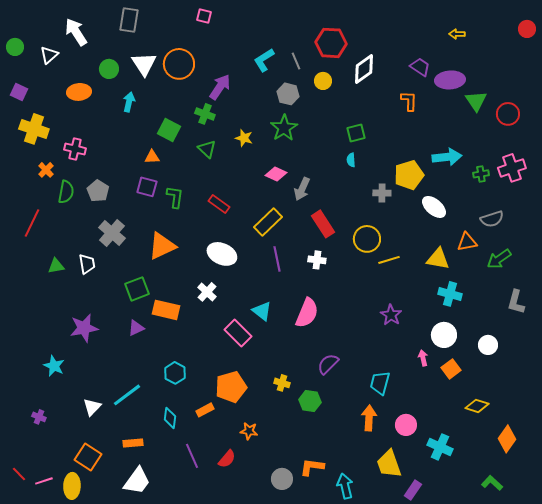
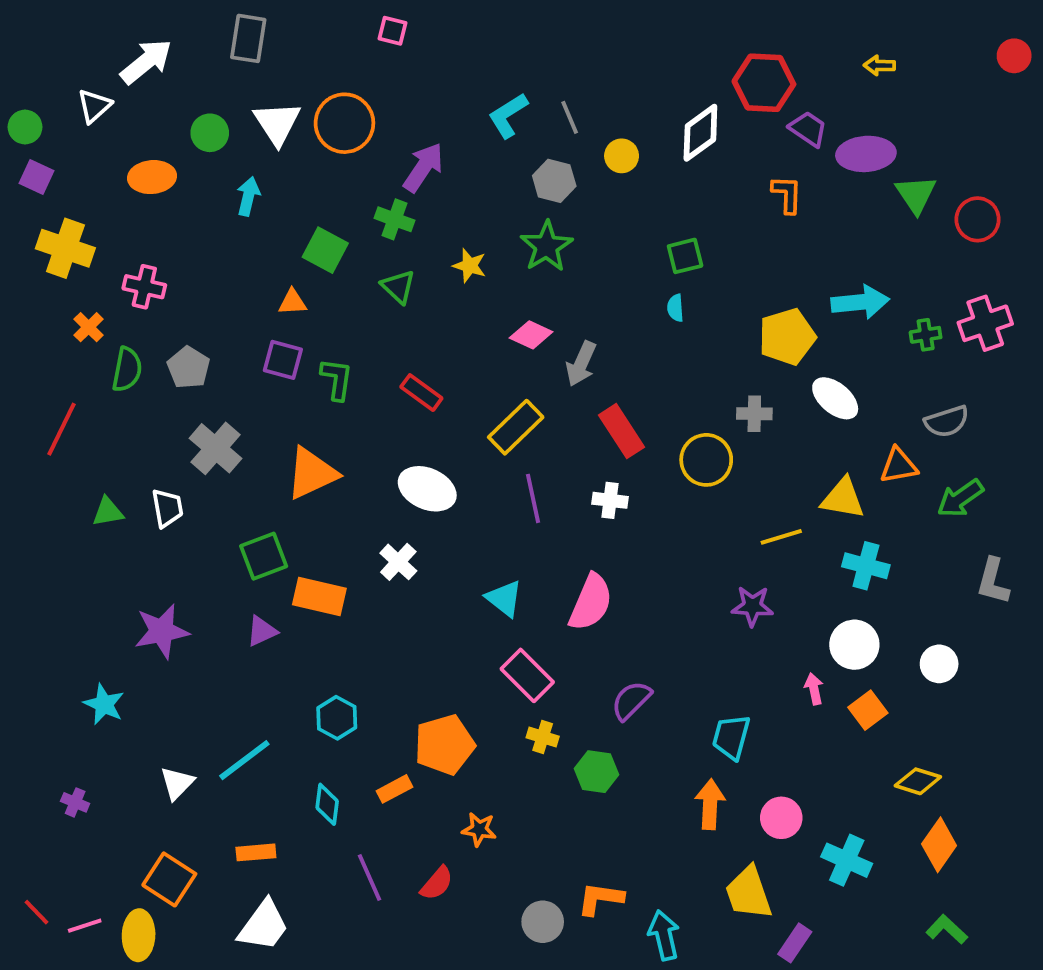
white arrow: (76, 32) -> (146, 62), turned 84
red hexagon: (331, 43) -> (764, 83), moved
green circle: (15, 47) -> (25, 127), moved
gray cross: (382, 193) -> (754, 414), moved
yellow line: (389, 260) -> (781, 537), moved
purple star: (391, 315) -> (752, 606), turned -30
pink rectangle: (238, 333) -> (527, 675), moved
orange diamond: (507, 439) -> (939, 845), moved

